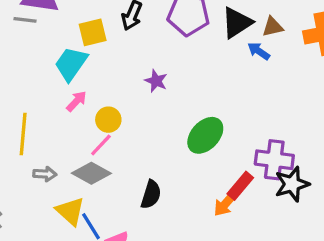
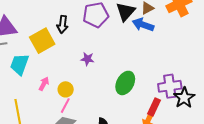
yellow square: (93, 32) -> (42, 41), size x1.4
blue arrow: (259, 51) -> (143, 25), size x1.5
cyan trapezoid: (71, 64) -> (20, 64), moved

